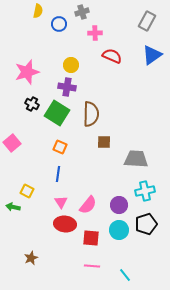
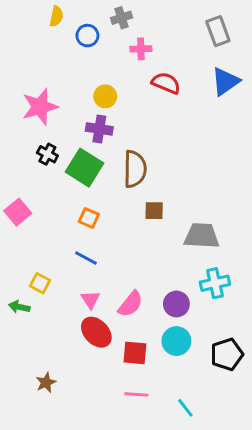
gray rectangle: (147, 21) -> (218, 31), turned -48
blue line: (58, 174) -> (86, 258), turned -70
red ellipse: (65, 224) -> (96, 332), turned 40
black pentagon: (146, 224) -> (227, 354), moved

